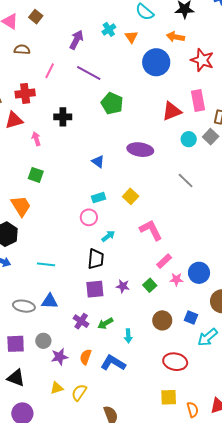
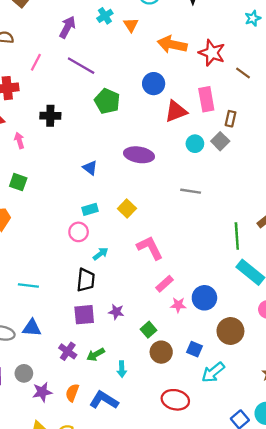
orange arrow: (175, 37) -> (172, 45), moved, size x1.4
blue circle: (156, 62) -> (154, 84), moved, size x0.7
gray line: (186, 180) -> (191, 191), turned -36
green square: (150, 285) -> (148, 330), moved

